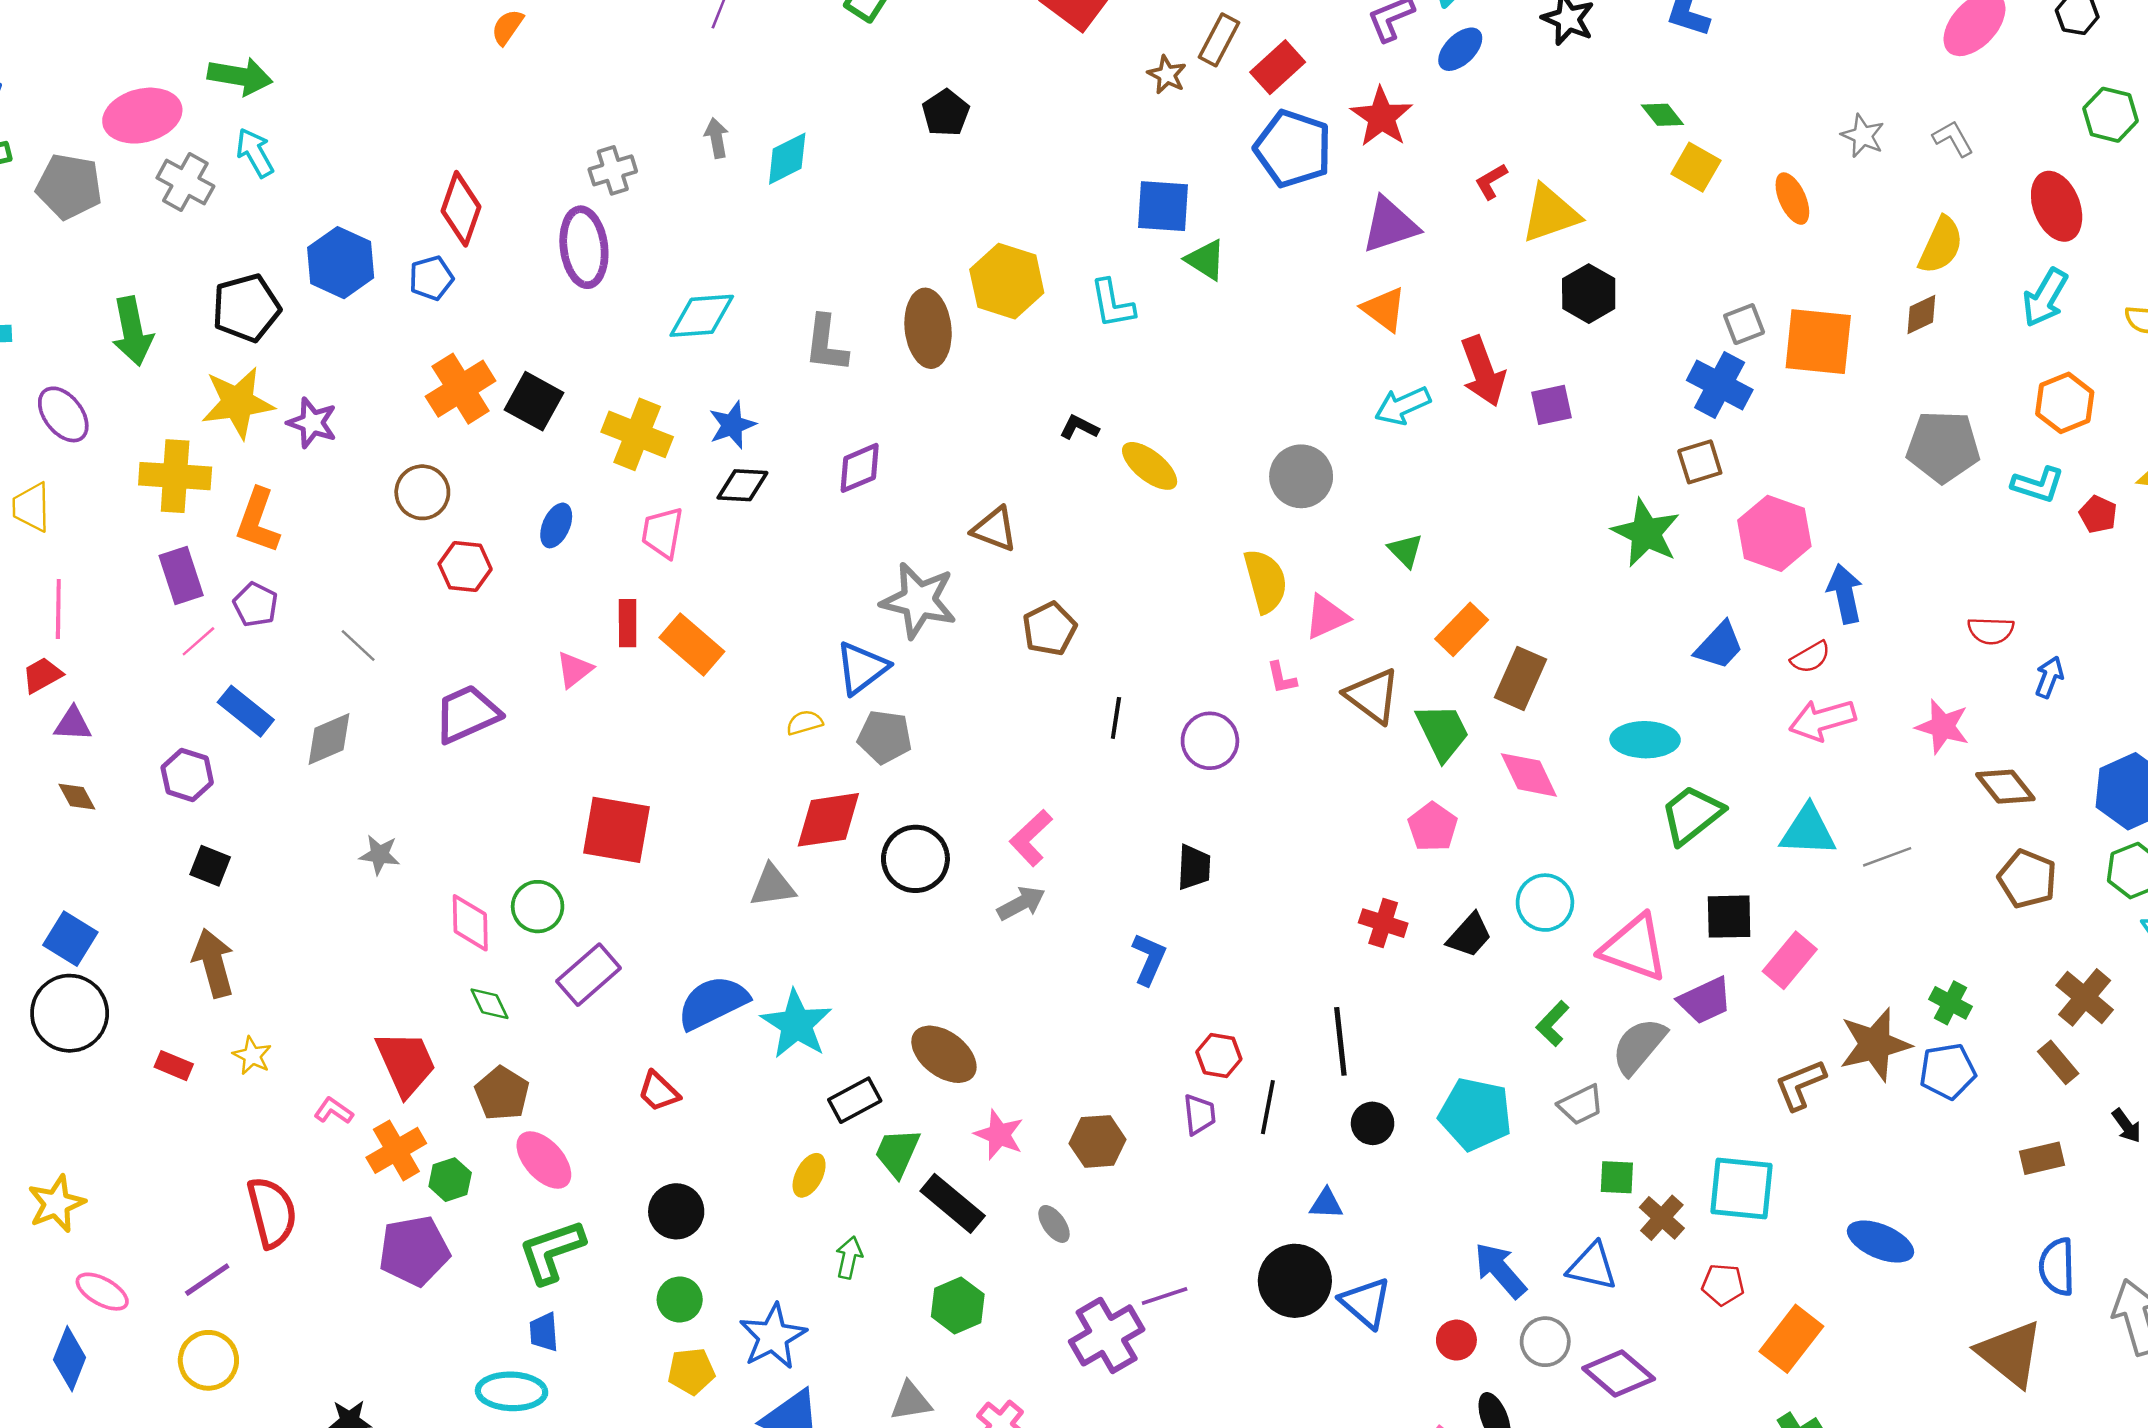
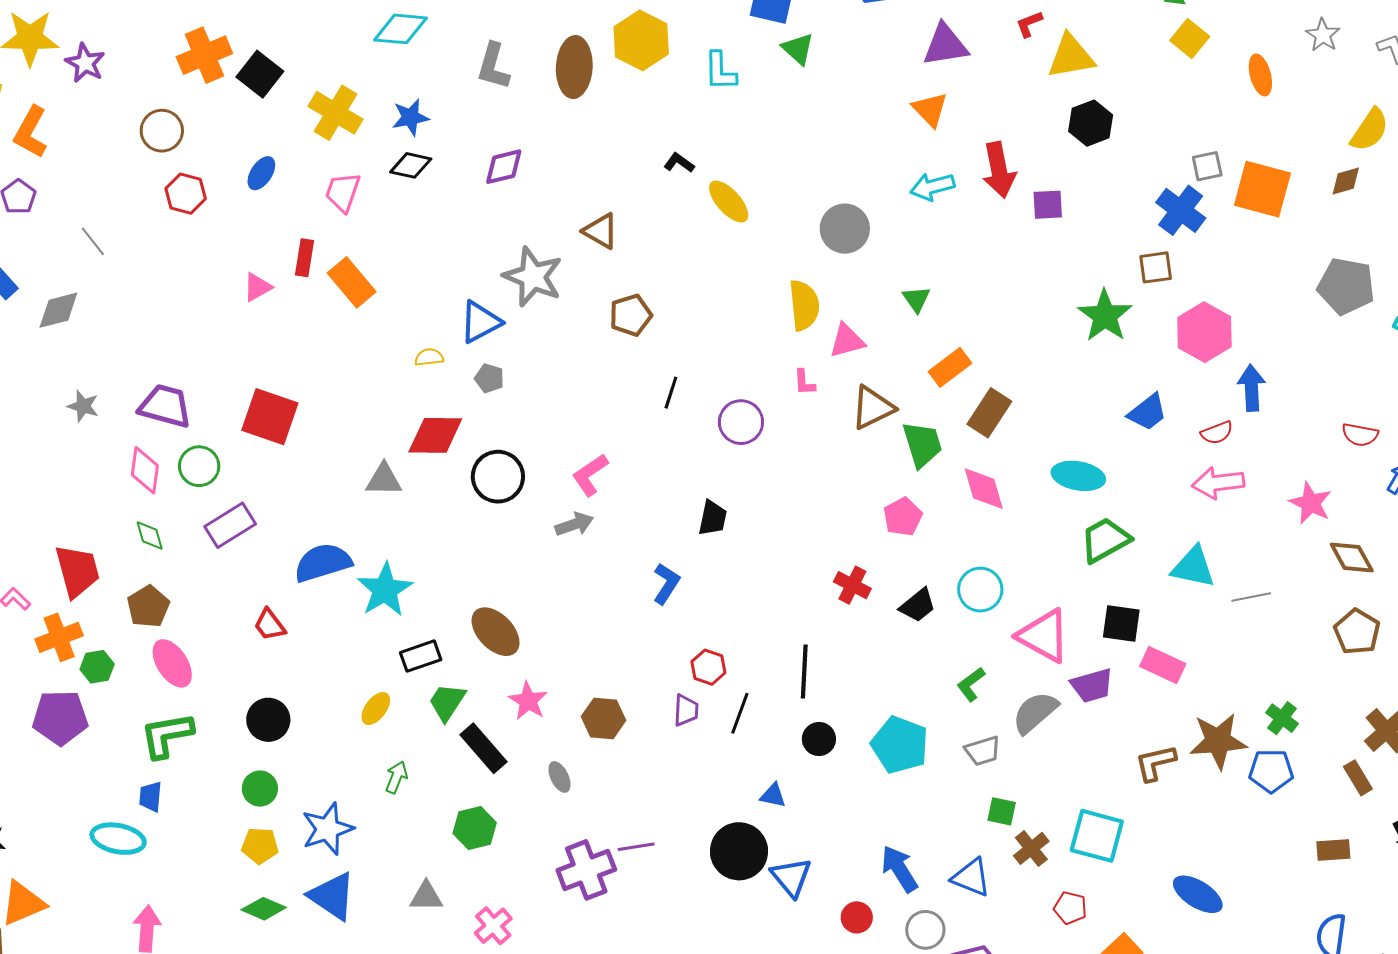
brown triangle: (1372, 696) -> (873, 408), turned 48
purple trapezoid: (467, 714) -> (165, 406), moved, turned 30
gray pentagon: (885, 737) -> (489, 378), size x0.7
pink rectangle: (1790, 960) -> (1163, 665), turned 66

